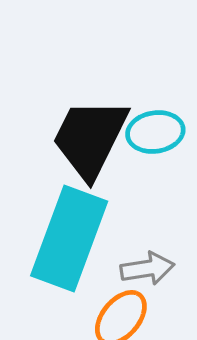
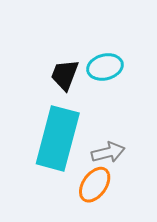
black trapezoid: (90, 138) -> (65, 75), size x0.6

